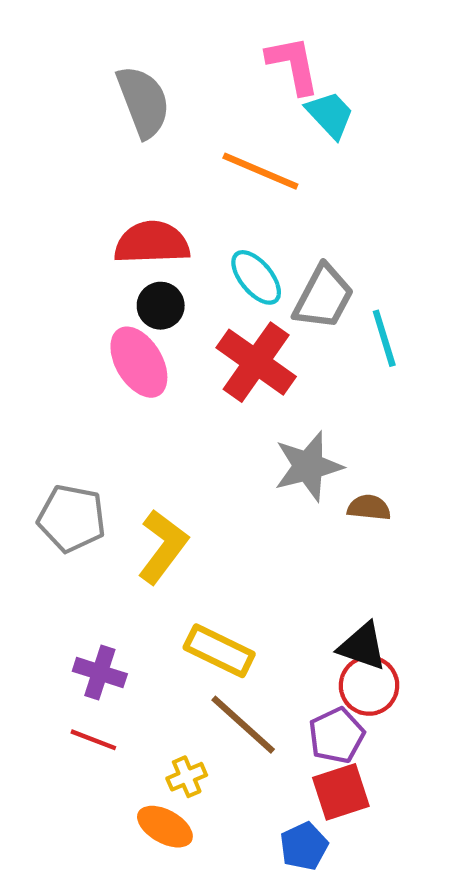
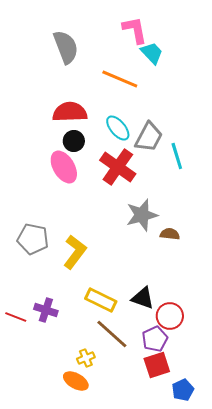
black triangle: (362, 646) -> (143, 298), moved
red line: (93, 740) -> (16, 317), moved
blue pentagon: (304, 846) -> (183, 390), moved

